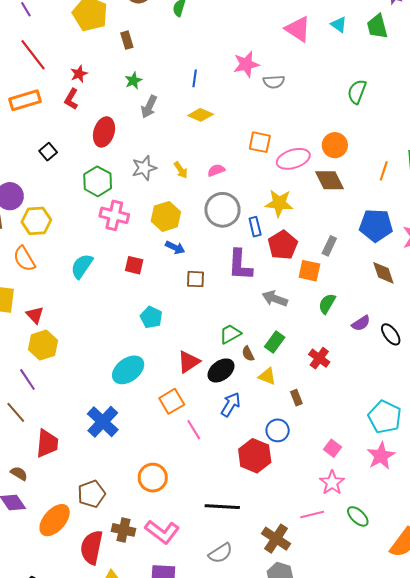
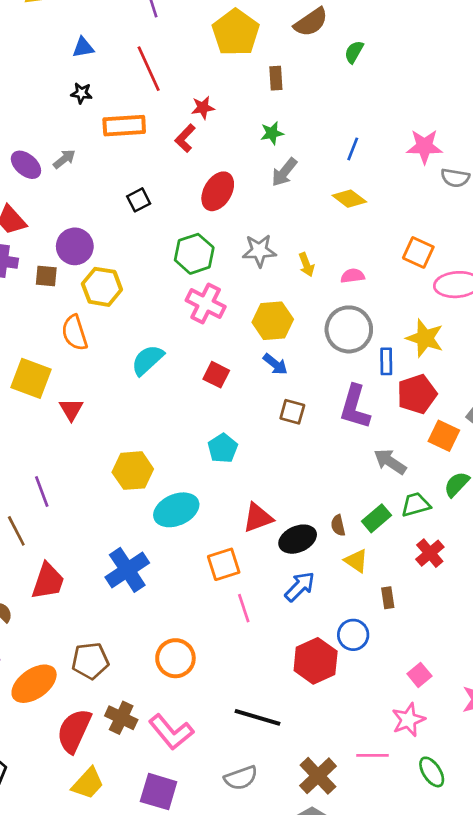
green trapezoid: (230, 334) -> (416, 505), moved
yellow hexagon: (43, 345) -> (133, 471), moved

